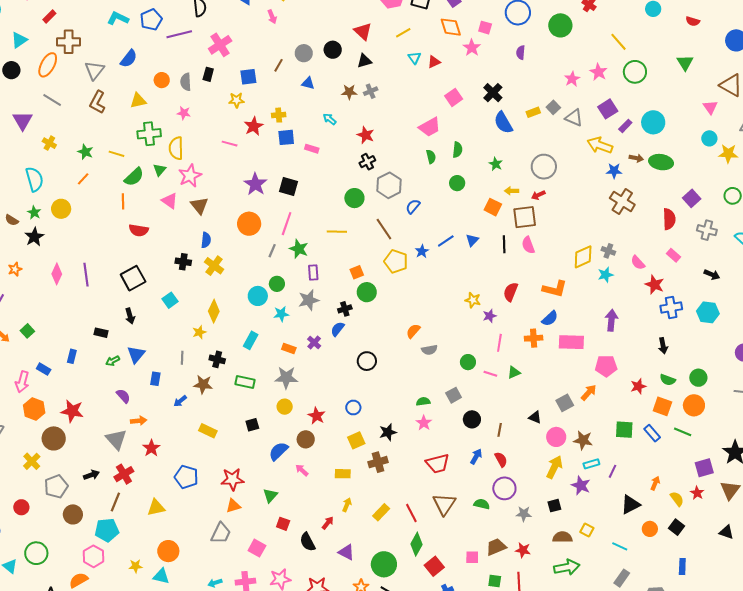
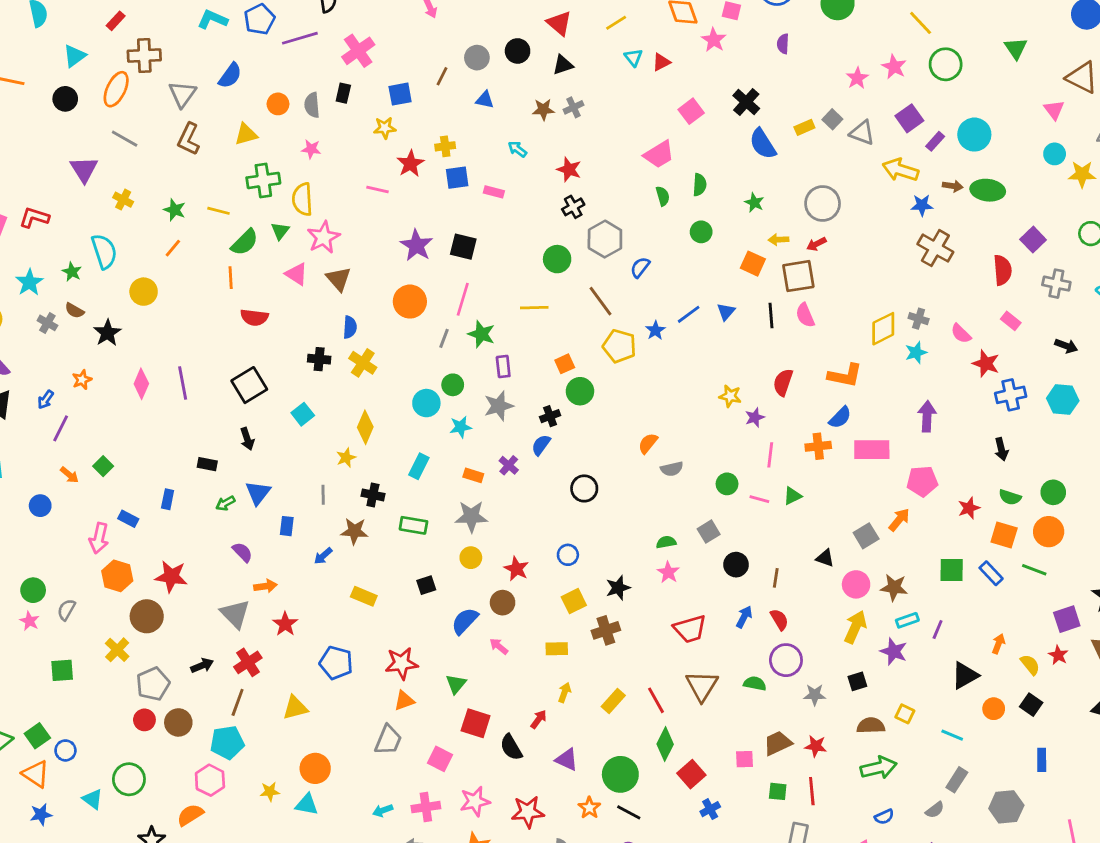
green star: (34, 213) -> (72, 272), moved
red circle: (21, 507) -> (144, 720), moved
red square: (283, 524) -> (476, 723), size x1.5

